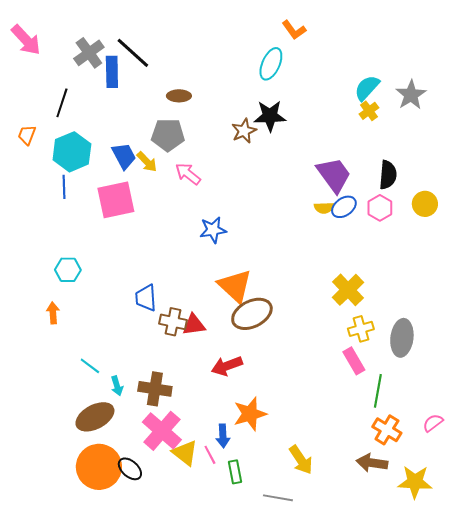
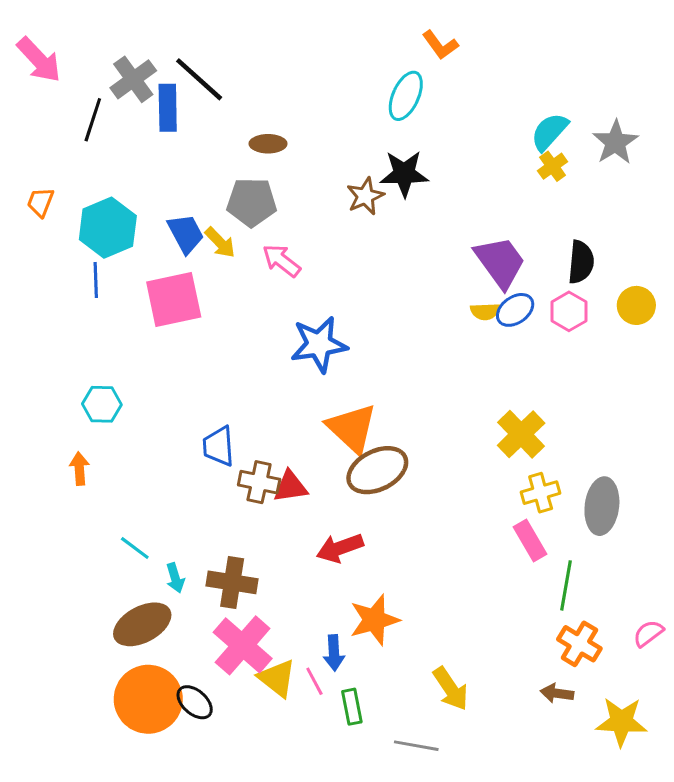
black line: (62, 103) -> (93, 120), moved
blue star: (213, 230) -> (319, 344), size x1.4
brown arrow: (372, 463) -> (557, 693), size x0.7

